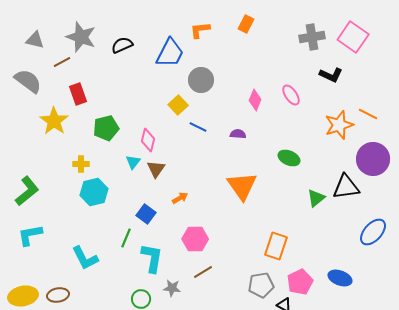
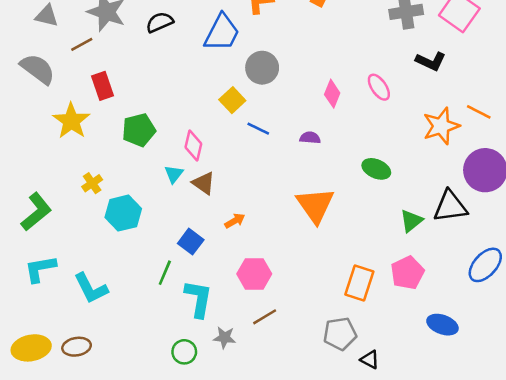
yellow cross: (81, 164) -> (92, 183), moved, turned -35
brown triangle: (156, 169) -> (204, 183), turned -30
cyan L-shape: (85, 258) -> (91, 288), moved
pink pentagon: (300, 282) -> (407, 273), moved

